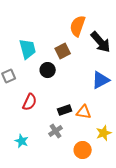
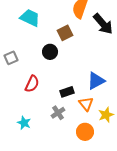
cyan trapezoid: (28, 49) -> (30, 18), moved, turned -50
blue triangle: (101, 80) -> (96, 81), moved
orange triangle: (84, 112) -> (86, 104), moved, turned 42

